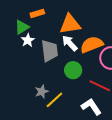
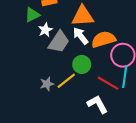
white star: (28, 40) -> (45, 30), moved
gray trapezoid: (49, 51) -> (59, 42), turned 35
yellow line: (54, 100) -> (66, 81), moved

